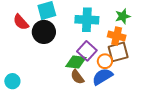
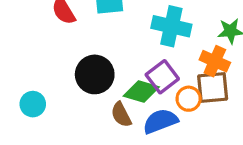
black circle: (44, 32) -> (95, 74), moved
brown semicircle: (77, 77) -> (121, 115), moved
blue semicircle: (102, 77) -> (160, 121), moved

